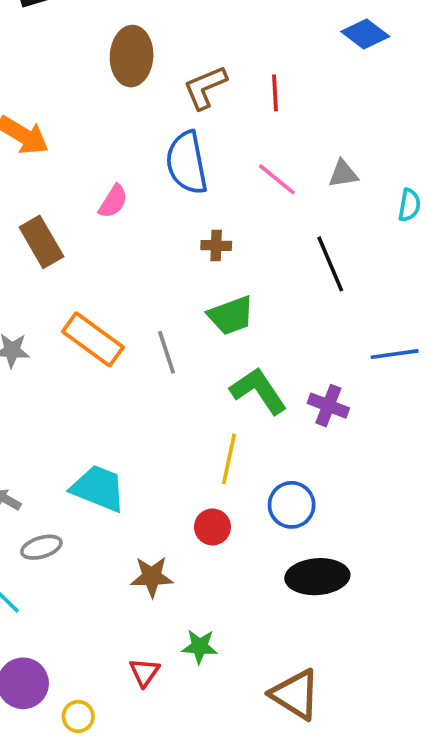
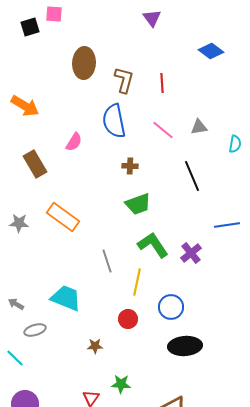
brown L-shape: (205, 87) -> (124, 80), turned 128
gray line: (167, 352) -> (107, 261), moved
purple cross: (328, 406) -> (191, 253), turned 30
brown star: (152, 577) -> (95, 346), size x0.7

